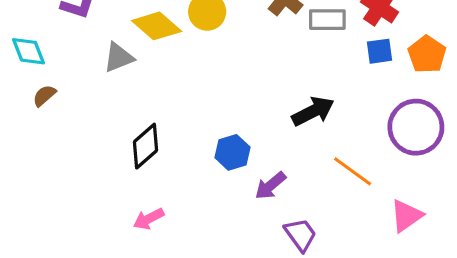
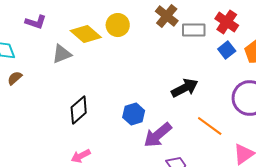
blue square: (380, 51) -> (227, 50), turned -30
purple arrow: (270, 186) -> (158, 135), size x1.4

